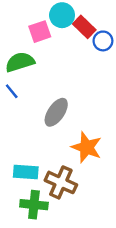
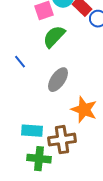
green semicircle: (20, 62) -> (54, 37), moved, turned -30
brown cross: (61, 182) -> (62, 140), turned -32

